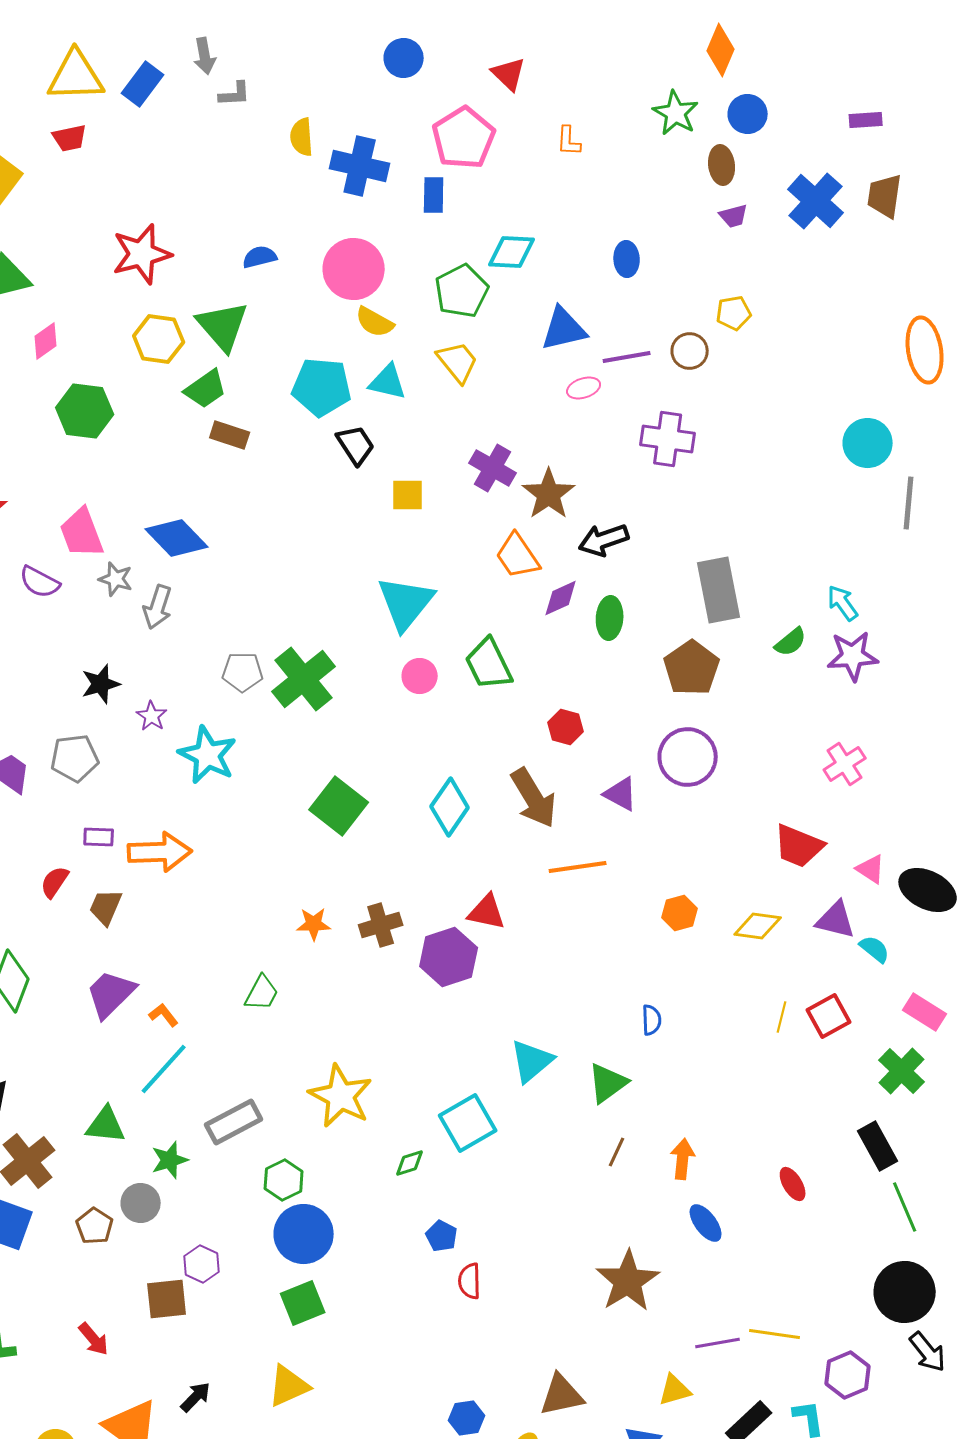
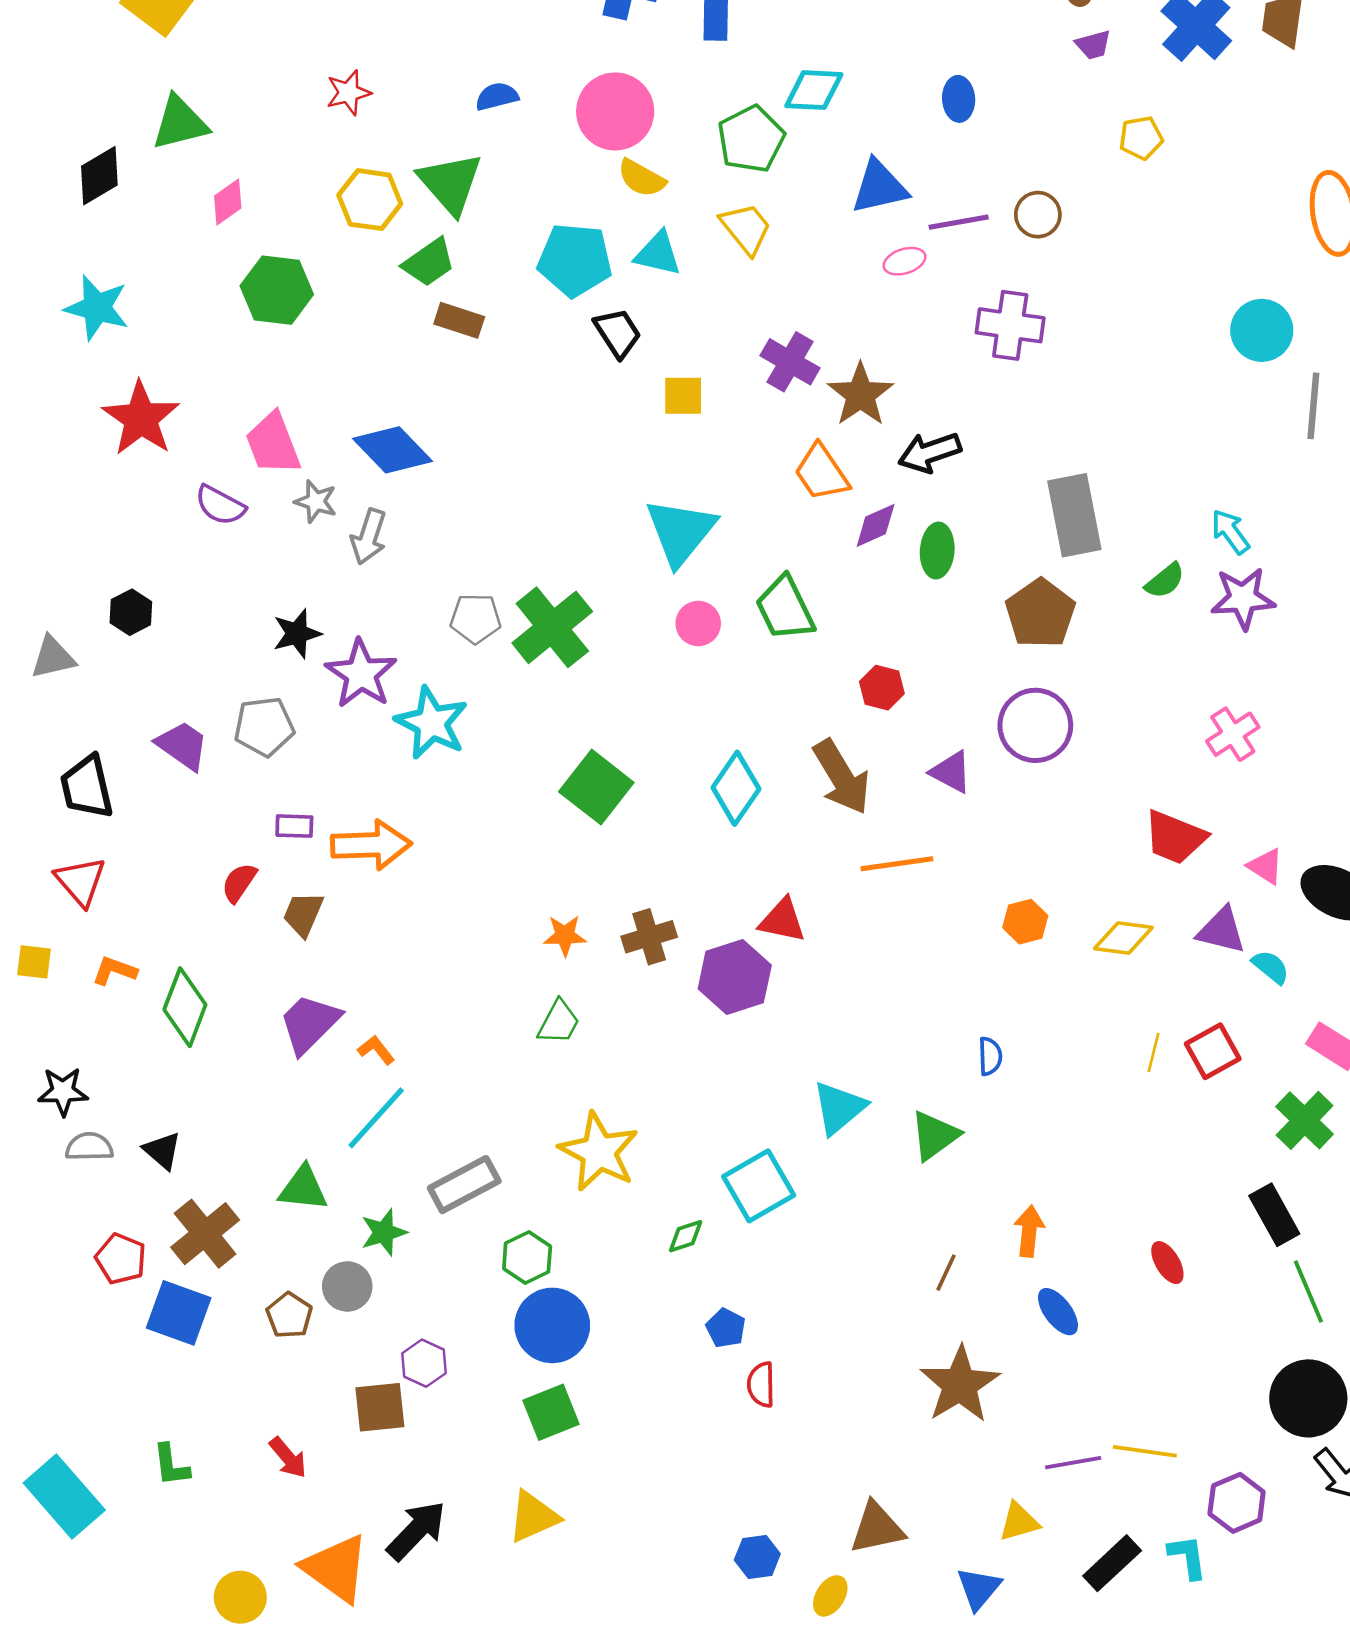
red star: (142, 254) -> (348, 93), size x0.6
yellow pentagon: (734, 313) -> (1141, 138), moved
purple star: (152, 716) -> (361, 674), size x1.8
green trapezoid: (262, 993) -> (559, 1022), moved
brown line: (617, 1152) -> (946, 1273), moved
black arrow: (196, 1397) -> (416, 1531), size x1.6

